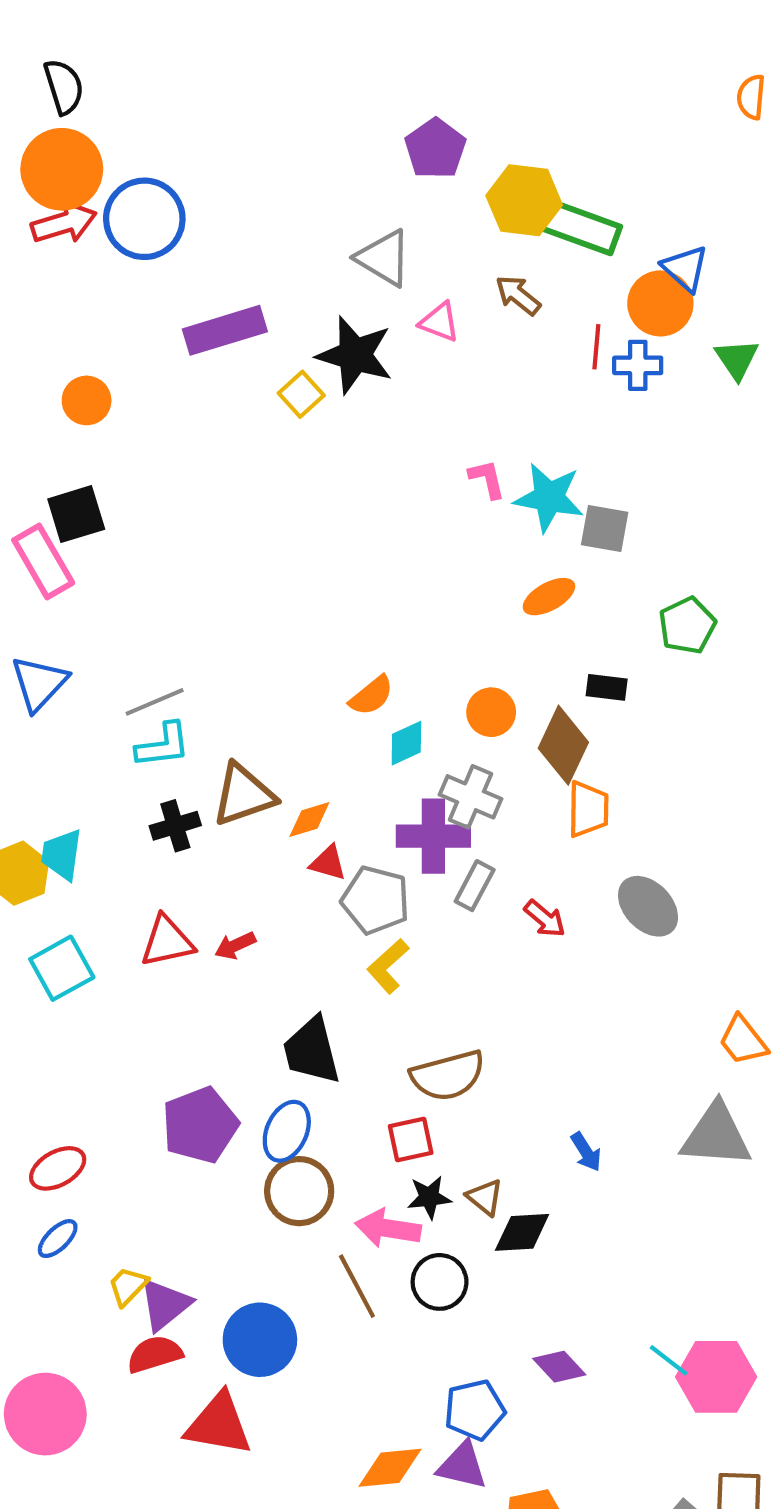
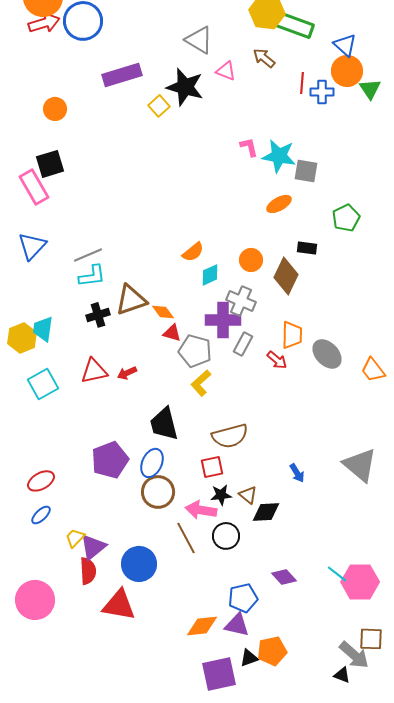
orange circle: (660, 303) -> (347, 71), moved
orange trapezoid: (588, 809) -> (292, 335), moved
orange diamond: (309, 820) -> (163, 312), turned 70
orange trapezoid: (743, 1040) -> (373, 370), moved
gray triangle: (716, 1135) -> (360, 465), turned 36
red semicircle: (155, 1354) -> (88, 571), turned 104

